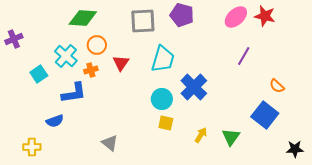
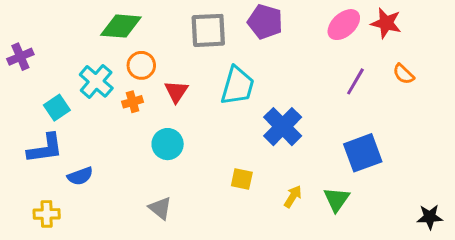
orange semicircle: (277, 86) -> (404, 74), moved
blue L-shape: (74, 93) -> (45, 148), moved
cyan circle: (162, 99) -> (168, 144), moved
blue square: (265, 115) -> (363, 153), moved, turned 32

